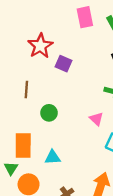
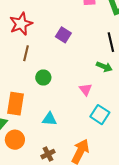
red star: (40, 46) -> (21, 24), moved
cyan triangle: (53, 157) -> (49, 119), moved

